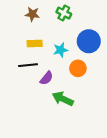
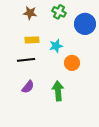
blue circle: (89, 41) -> (85, 24), moved
purple semicircle: (46, 78) -> (28, 87), moved
green arrow: (63, 99) -> (58, 91), turned 60

